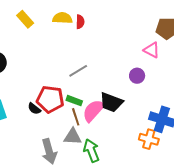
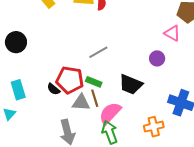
pink semicircle: (93, 111) -> (110, 113), moved
gray triangle: (73, 137) -> (81, 103), moved
orange cross: (149, 139) -> (154, 127), moved, turned -30

